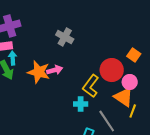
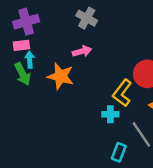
gray cross: (65, 37) -> (87, 18), moved
pink arrow: (55, 70) -> (82, 51), moved

